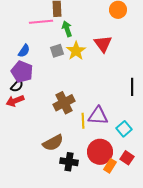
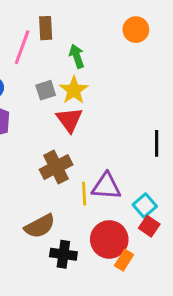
pink line: (41, 22) -> (22, 47), turned -65
green arrow: (67, 29) -> (77, 56), moved
red triangle: (103, 44) -> (69, 120), moved
red square: (127, 158) -> (149, 226), moved

